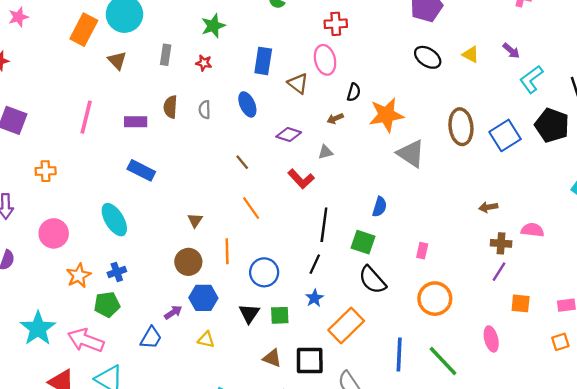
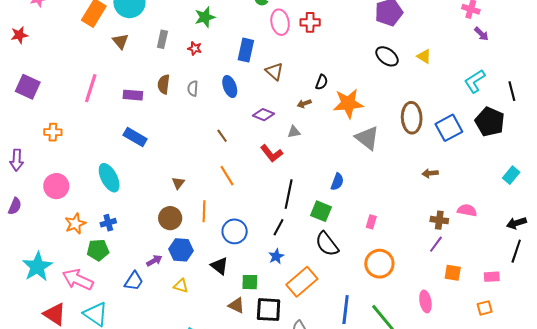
purple arrow: (511, 51) -> (481, 34), moved
pink ellipse: (325, 60) -> (280, 22), moved
brown arrow: (488, 207) -> (430, 173), moved
black triangle: (249, 313) -> (219, 266), turned -30
green square: (280, 315) -> (250, 282), moved

